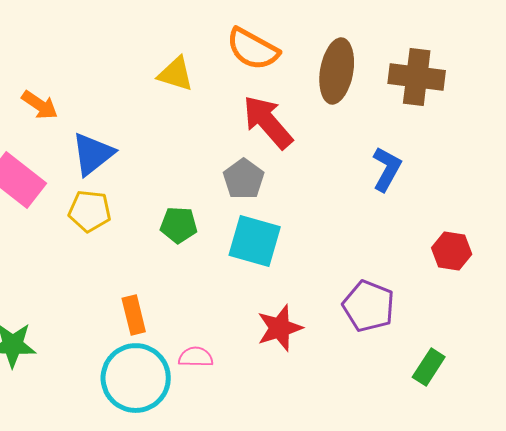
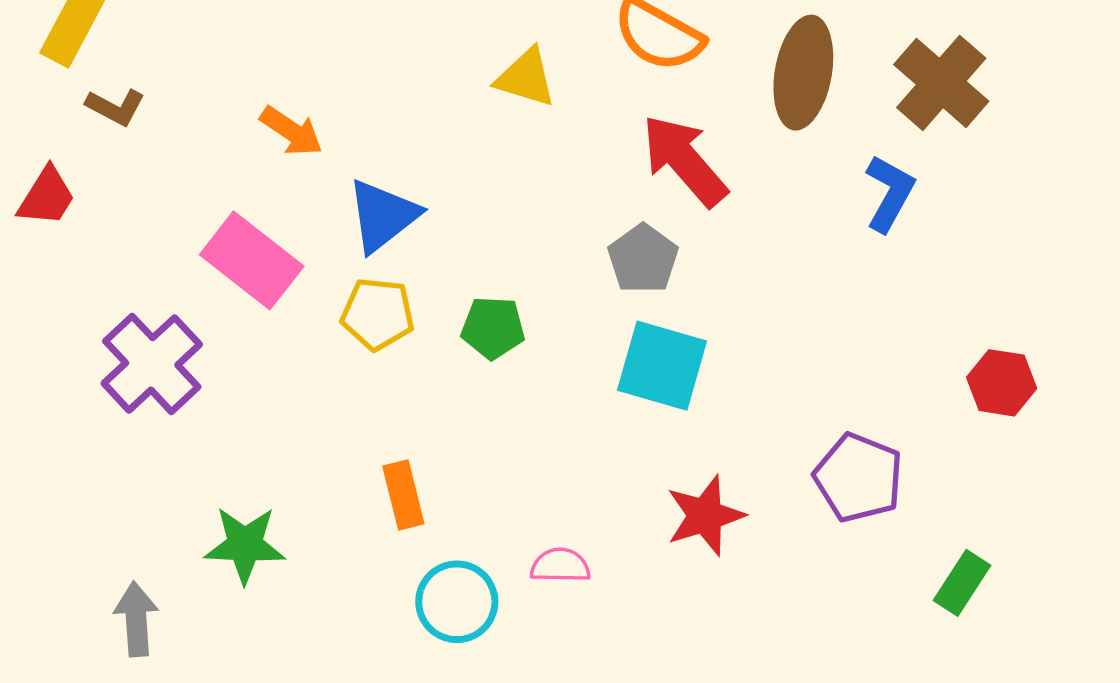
brown cross: (417, 77) -> (941, 83), turned 34
blue L-shape: (387, 169) -> (890, 193), moved
green pentagon: (179, 225) -> (493, 328), moved
orange rectangle: (134, 315) -> (403, 495), moved
cyan circle: (136, 378) -> (457, 602), size x0.7

